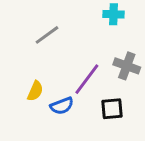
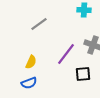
blue semicircle: (62, 106) -> (29, 83), moved

